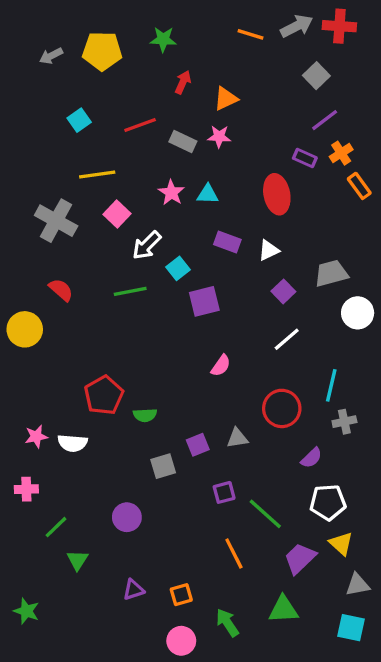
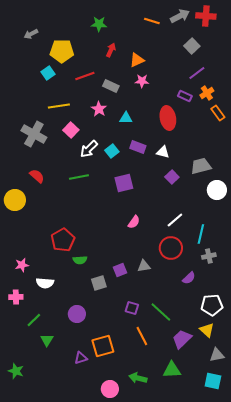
yellow pentagon: (102, 51) -> (62, 51), moved
pink star: (219, 137) -> (142, 81), moved
pink star: (171, 193) -> (99, 109), moved
white triangle: (269, 250) -> (163, 152), turned 40
cyan square: (178, 268) -> (112, 151), moved
white line: (287, 339) -> (175, 220), moved
green semicircle: (145, 415) -> (80, 260), moved
white semicircle: (73, 443) -> (45, 283), moved
purple square: (224, 492) -> (132, 308), moved, turned 32
white pentagon: (328, 502) -> (212, 305), moved
orange square: (181, 595) -> (103, 346), moved, size x1.6
green arrow: (227, 623) -> (138, 378), turned -42

